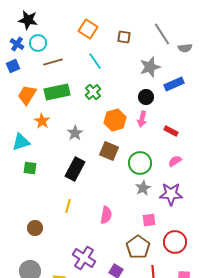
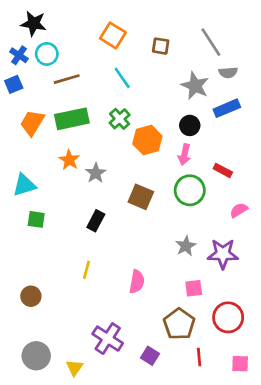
gray semicircle: (185, 48) -> (228, 72), moved
gray star: (150, 67) -> (195, 86), turned -30
orange hexagon: (115, 120) -> (147, 140), moved
orange star: (42, 121) -> (69, 160), moved
pink semicircle: (175, 161) -> (239, 210), moved
green circle: (140, 163) -> (190, 190), moved
black rectangle: (75, 169) -> (96, 221), size x0.7
brown circle: (35, 228) -> (31, 296), moved

